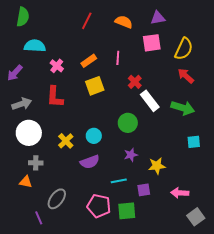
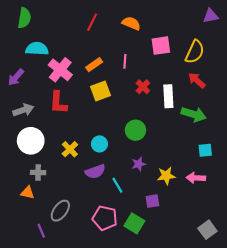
purple triangle: (158, 18) -> (211, 16), moved
pink cross: (57, 66) -> (60, 70), size x1.6
white rectangle: (150, 101) -> (168, 96), moved, turned 35
cyan line: (119, 181) -> (117, 185), moved, turned 70
pink arrow: (180, 193) -> (196, 178), moved
green square: (127, 211) -> (134, 223), turned 36

